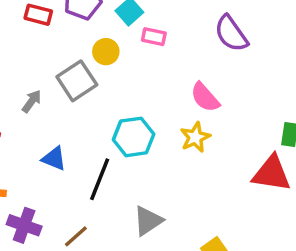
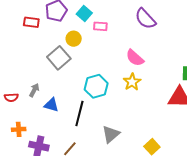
gray arrow: (32, 101) -> (34, 90), moved

